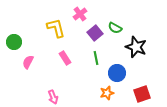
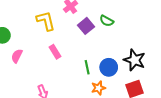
black star: (136, 47) -> (135, 60), moved
green line: (96, 58) -> (87, 67), moved

